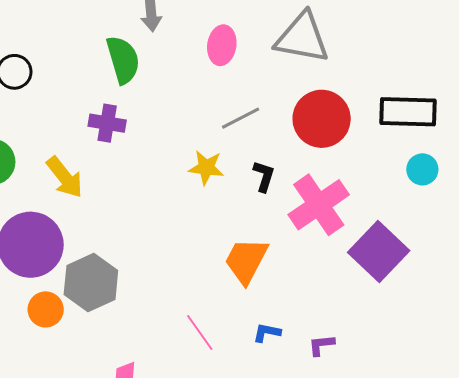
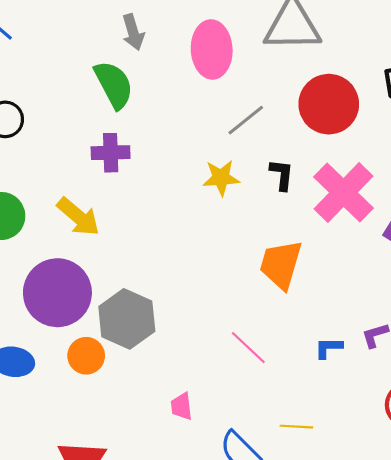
pink ellipse: (222, 45) -> (212, 49), size x1.4
blue L-shape: (267, 333) -> (329, 348), moved

